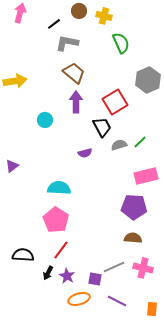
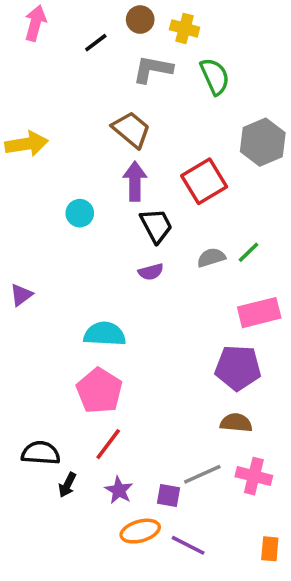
gray L-shape: (67, 43) -> (153, 69), moved
black trapezoid: (102, 127) -> (156, 226), moved
black arrow: (48, 273) -> (67, 485), moved
purple line: (117, 301) -> (188, 545), moved

